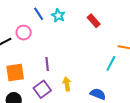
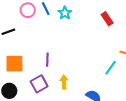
red rectangle: (94, 21) -> (107, 19), moved
pink circle: (24, 33) -> (28, 10), moved

